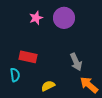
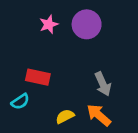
cyan semicircle: (15, 75) -> (20, 102), turned 64
orange arrow: (89, 85) -> (99, 115), moved

